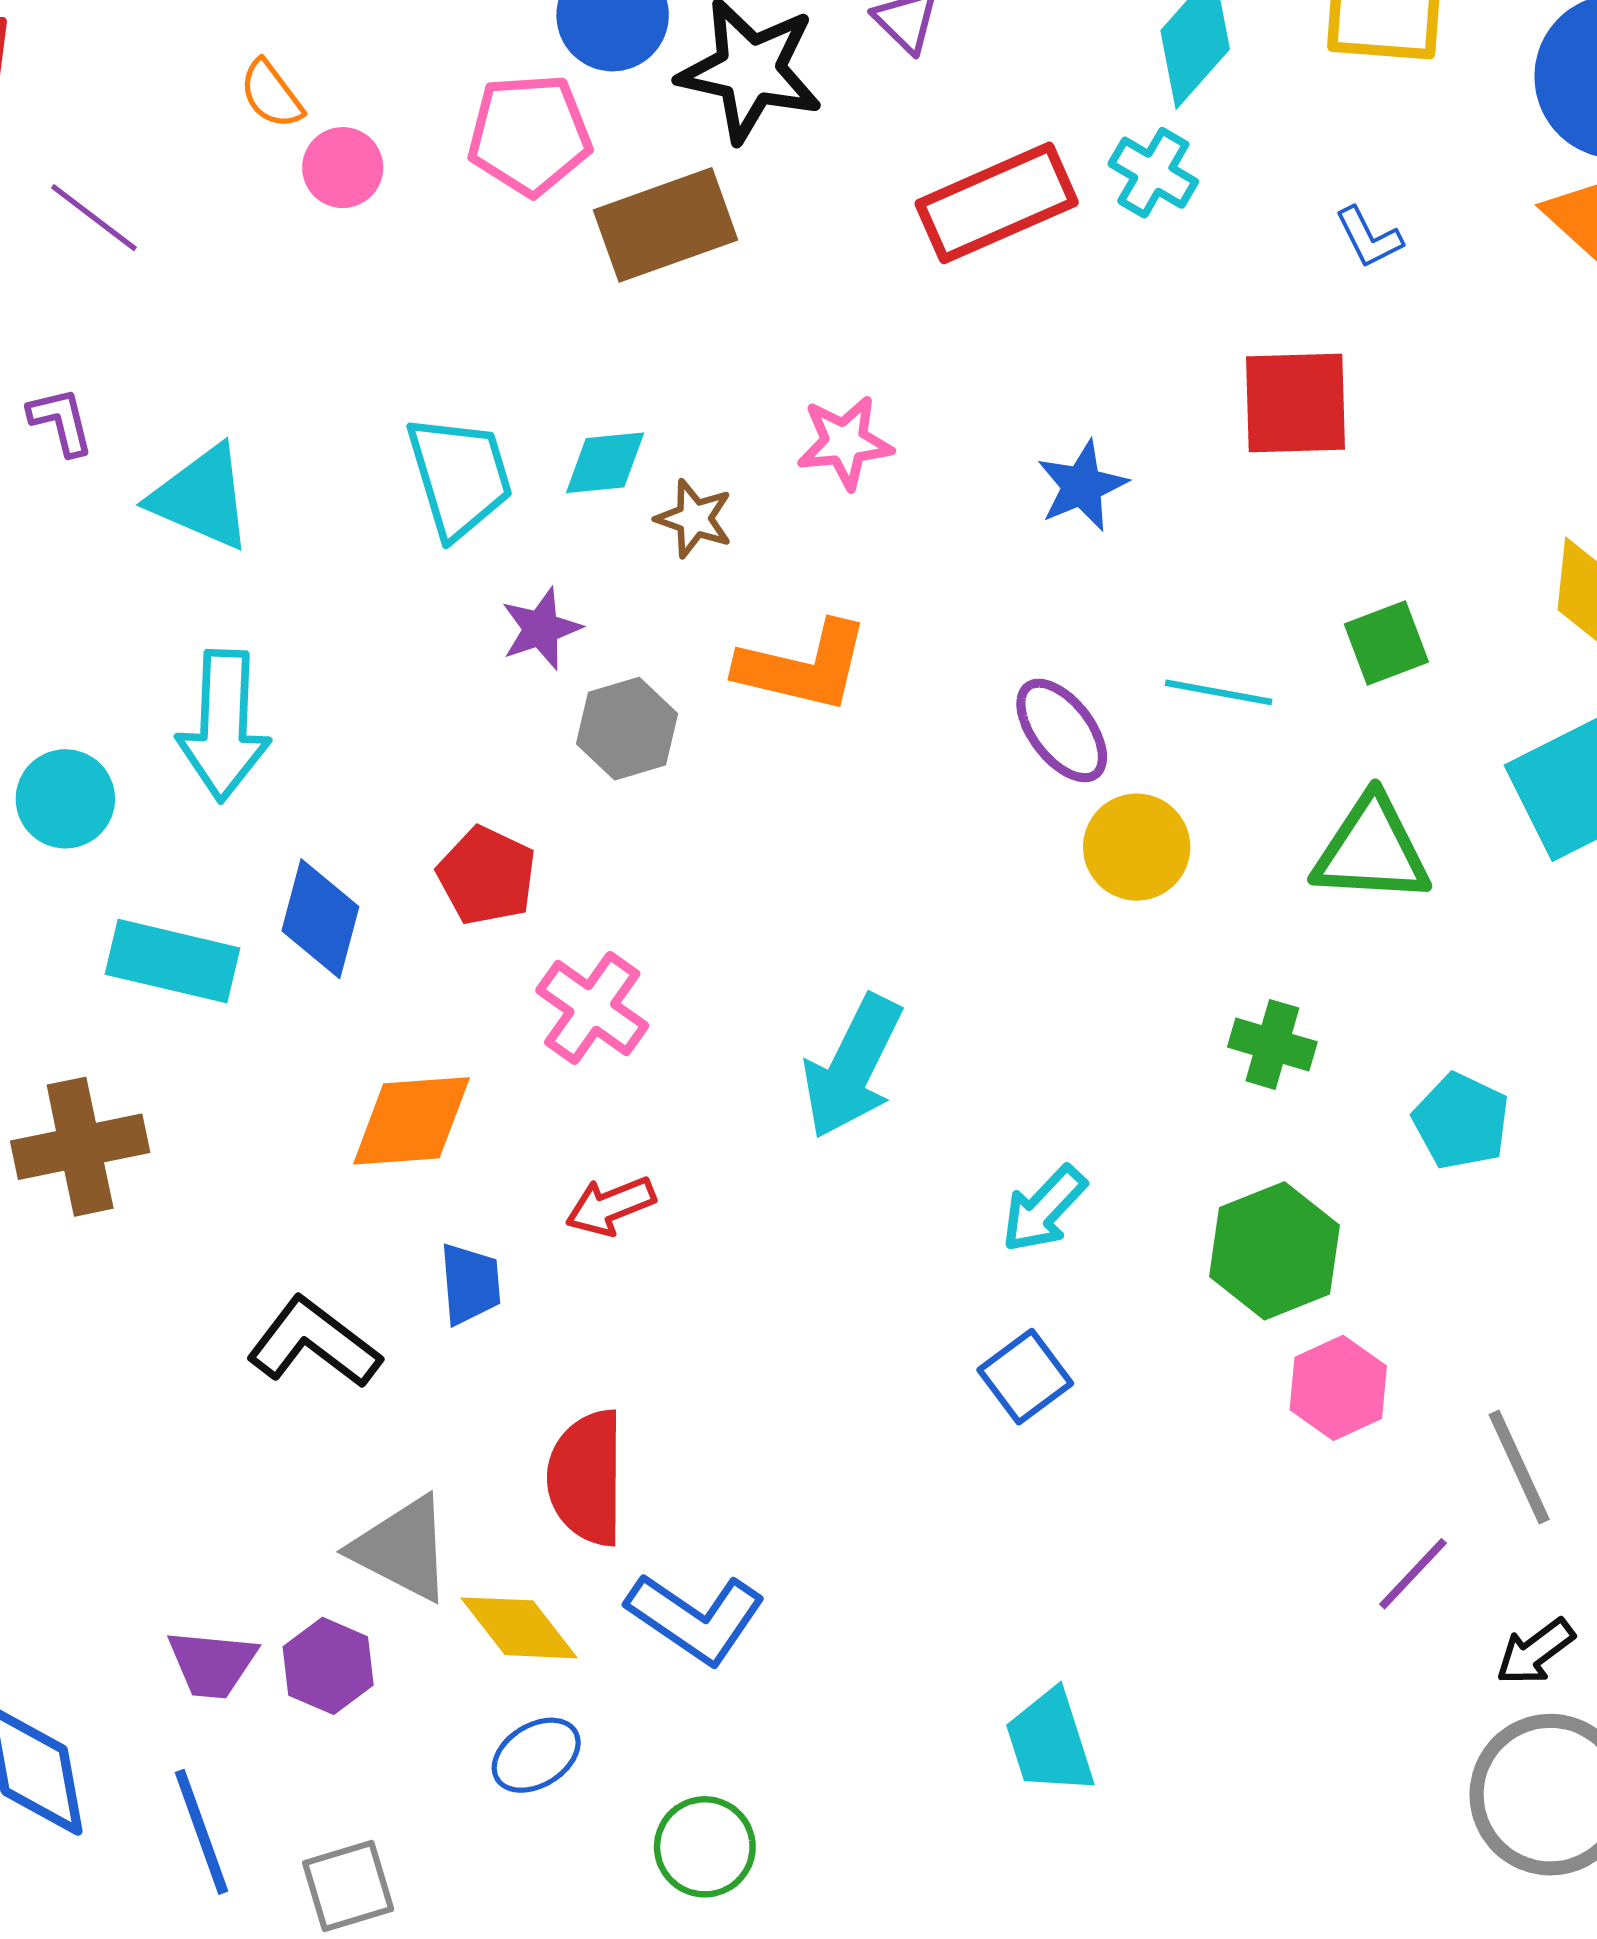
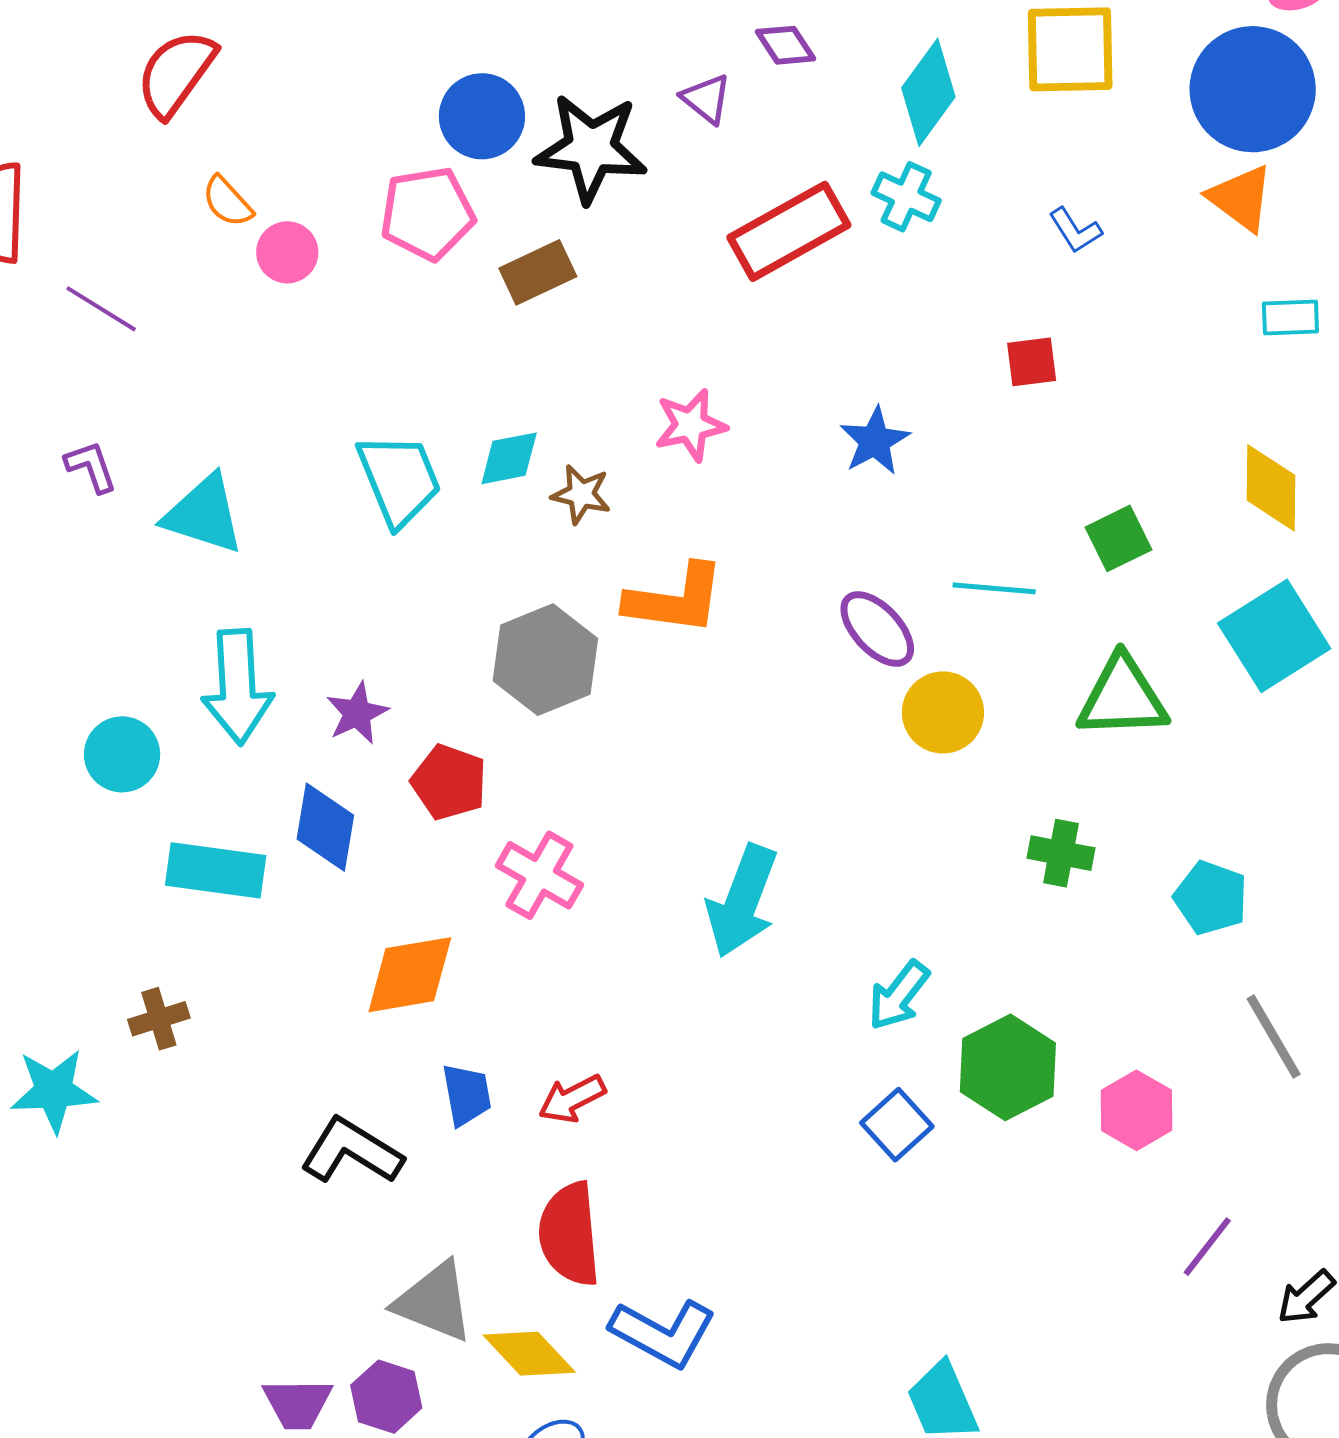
brown rectangle: (665, 225) -> (538, 272), size x0.7
red square: (1296, 403) -> (1032, 362), size x0.6
purple star: (541, 629) -> (357, 713), moved
gray hexagon: (627, 729) -> (545, 660), size x1.4
brown cross: (80, 1147) -> (159, 1019), size x0.6
red arrow: (610, 1206) -> (572, 1099), moved
green hexagon: (1275, 1251) -> (1008, 1067), moved
gray line: (1519, 1467) -> (1274, 1037), moved

